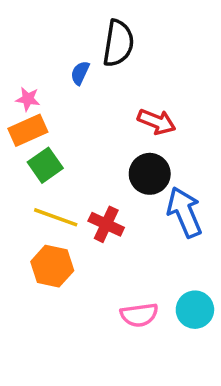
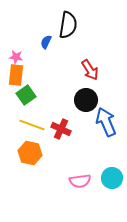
red arrow: (157, 122) -> (90, 70), turned 35
orange rectangle: (28, 130) -> (16, 75), turned -60

